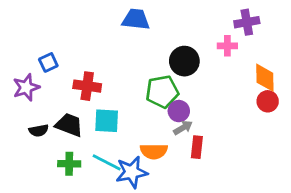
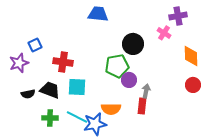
pink cross: (227, 46) -> (164, 33), turned 32
red circle: (268, 101) -> (193, 85), moved
gray arrow: (183, 128) -> (146, 91), moved, turned -48

